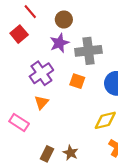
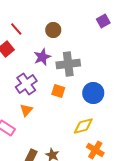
brown circle: (64, 19) -> (53, 30), moved

